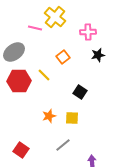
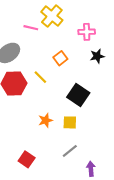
black square: (80, 92) -> (78, 95), size x1.5
gray line: (63, 145) -> (70, 151), moved
red square: (21, 150) -> (27, 159), moved

